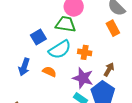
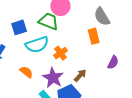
orange cross: (85, 52) -> (61, 53), turned 32
orange semicircle: (49, 72) -> (26, 72), moved

